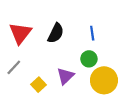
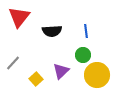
red triangle: (20, 33) -> (19, 17), moved
black semicircle: (56, 33) -> (52, 31), turned 60

